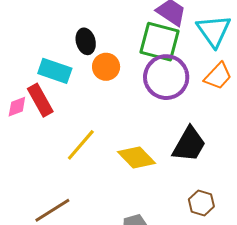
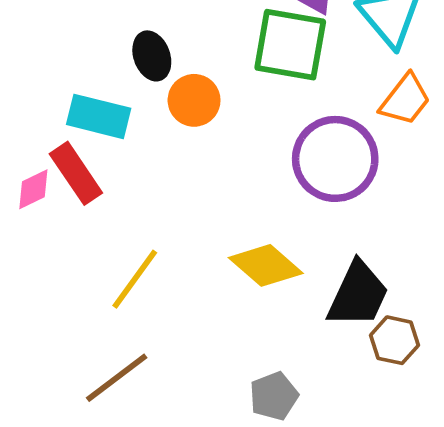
purple circle: (166, 77) -> (335, 159), moved
black trapezoid: (189, 144) -> (358, 294), moved
yellow line: (81, 145) -> (135, 279), moved

